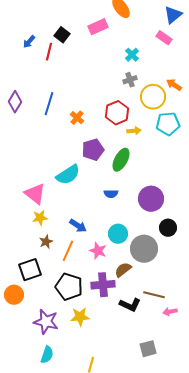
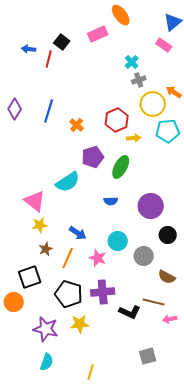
blue arrow: (29, 42) -> (29, 49), turned 56
gray cross: (130, 80) -> (139, 80), moved
gray circle: (144, 249) -> (144, 256), size x0.7
brown semicircle: (123, 270) -> (167, 277), moved, turned -114

